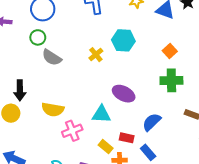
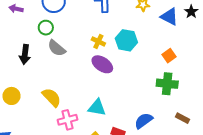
yellow cross: (96, 55) -> (98, 41), moved, turned -32
black arrow: (20, 90) -> (25, 54), moved
purple ellipse: (124, 94) -> (102, 64), moved
yellow semicircle: (53, 109) -> (52, 97), turned -150

